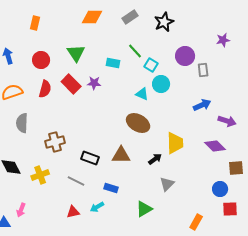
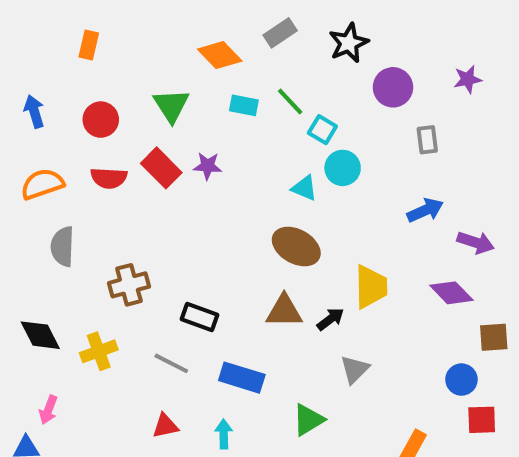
orange diamond: (92, 17) -> (220, 55), moved, turned 45
purple circle: (185, 56) -> (393, 87), moved
cyan rectangle: (113, 63) -> (244, 105), moved
red semicircle: (45, 89) -> (109, 178), turned 78
brown triangle: (121, 155) -> (284, 311), moved
blue rectangle: (111, 188) -> (242, 378), size x1.5
cyan arrow: (97, 207) -> (224, 434), moved, turned 120
pink arrow: (21, 210) -> (48, 410), moved

